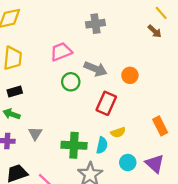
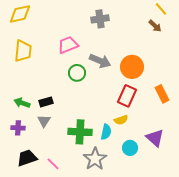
orange circle: (130, 75) -> (132, 67), size x1.5
black rectangle: (15, 91) -> (46, 102), moved
red rectangle: (106, 103) -> (127, 96), moved
orange rectangle: (160, 126) -> (162, 94), moved
purple triangle: (155, 164) -> (155, 138), moved

